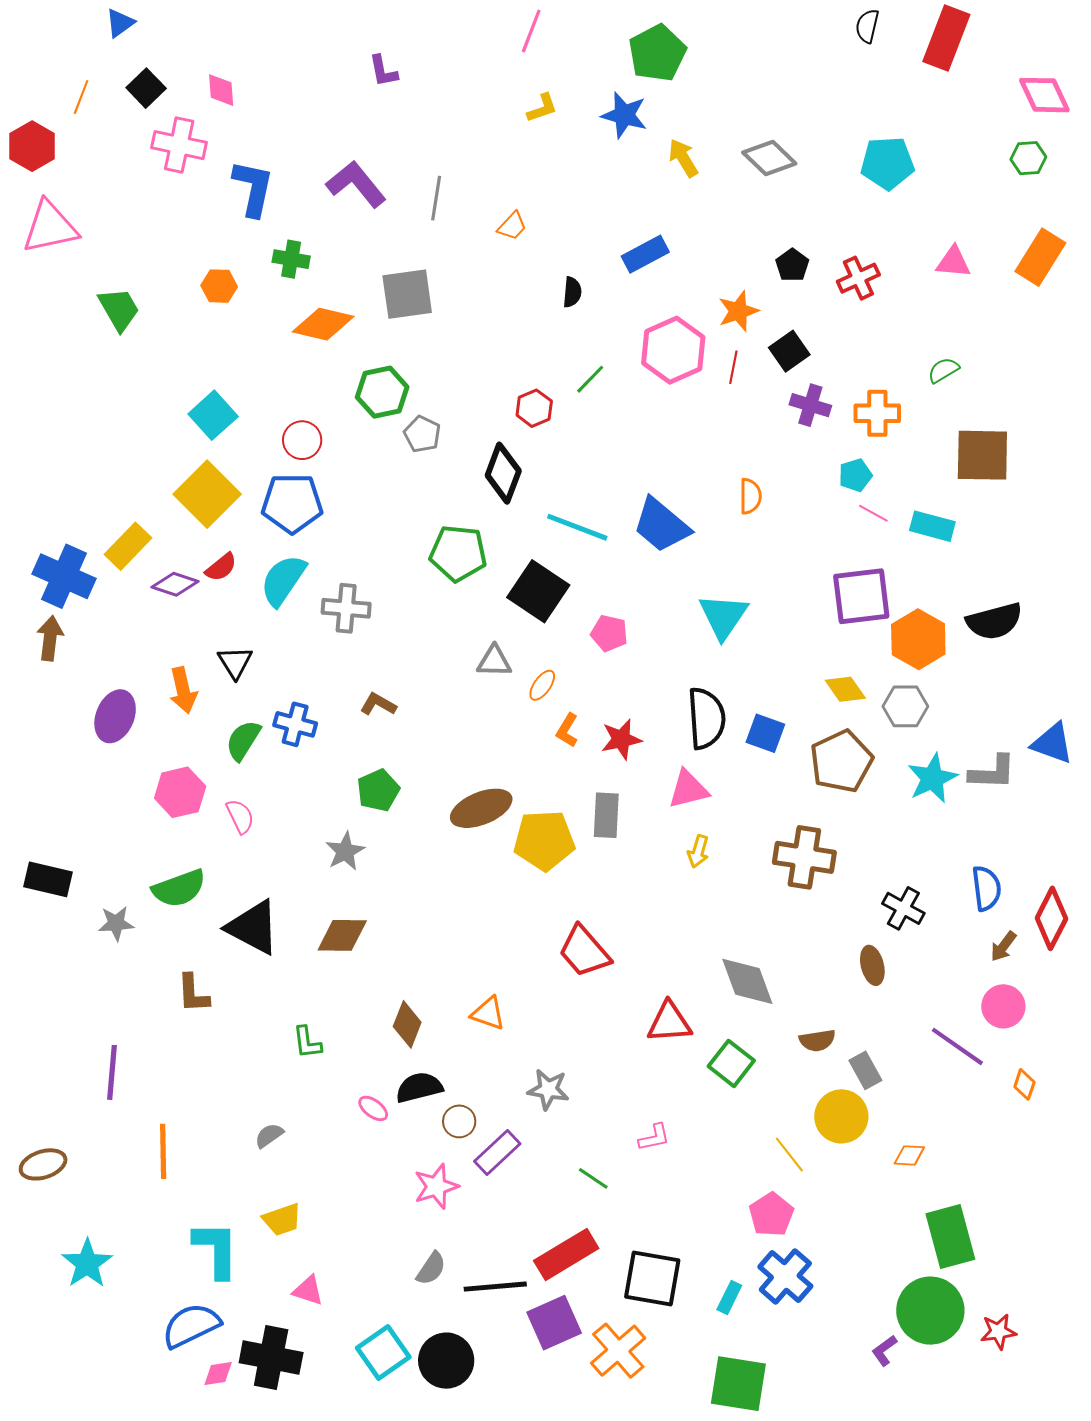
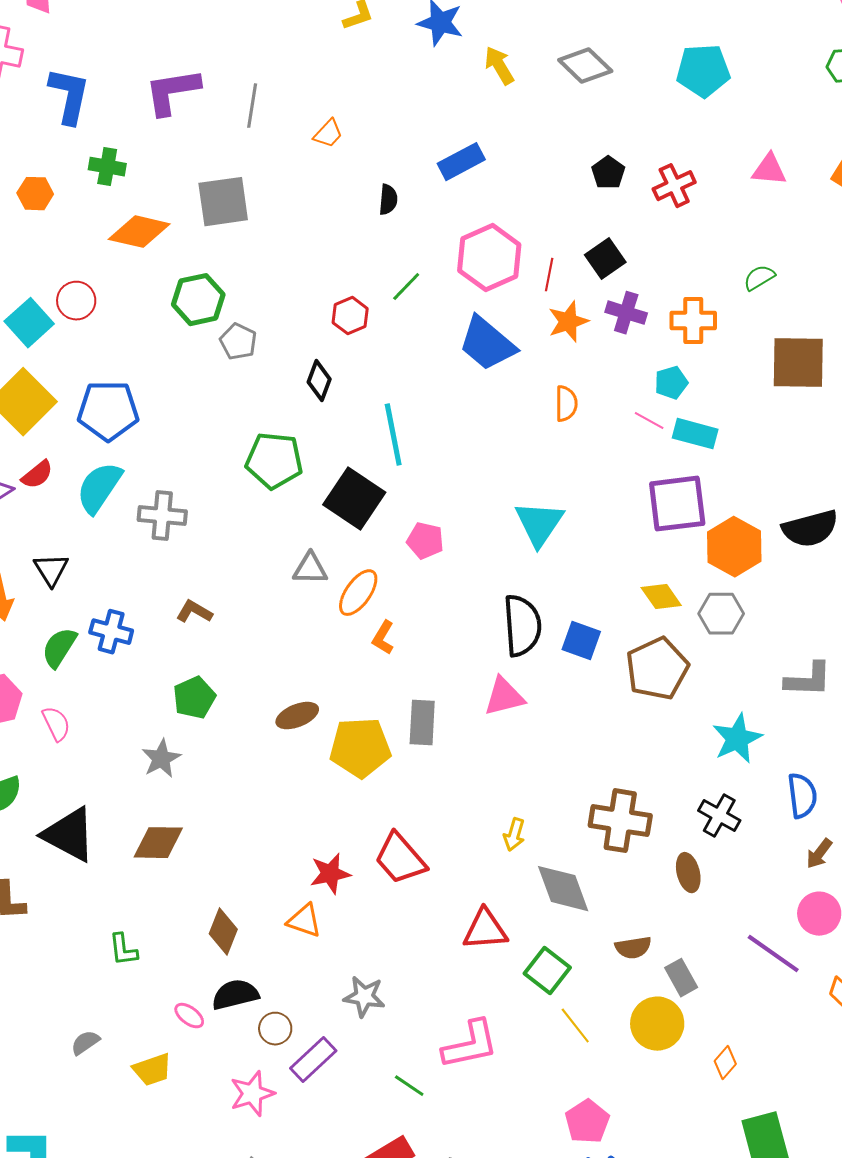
purple L-shape: (356, 184) -> (172, 92), turned -60
orange star: (738, 311) -> (568, 322), moved
red circle: (302, 440) -> (76, 301), moved
black diamond: (503, 473) -> (319, 381), size x0.7
pink line: (873, 513) -> (649, 421), moved
blue trapezoid: (661, 525) -> (487, 344), moved
cyan rectangle: (932, 526) -> (695, 434), moved
cyan line: (577, 527) -> (393, 435), turned 58
orange ellipse: (542, 685) -> (358, 593), size x1.5
red star: (621, 739) -> (330, 874), moved
cyan star: (932, 778) -> (737, 739), moved
brown ellipse: (481, 808) -> (297, 716), size x0.7
yellow arrow: (698, 851) -> (514, 835), moved
brown cross: (804, 857) -> (620, 821), moved
pink L-shape: (654, 1137) -> (470, 1045), size x1.8
yellow line: (789, 1154) -> (575, 1026), moved
orange diamond: (909, 1155) -> (725, 1063), turned -52
yellow trapezoid: (282, 1219) -> (152, 1070), moved

